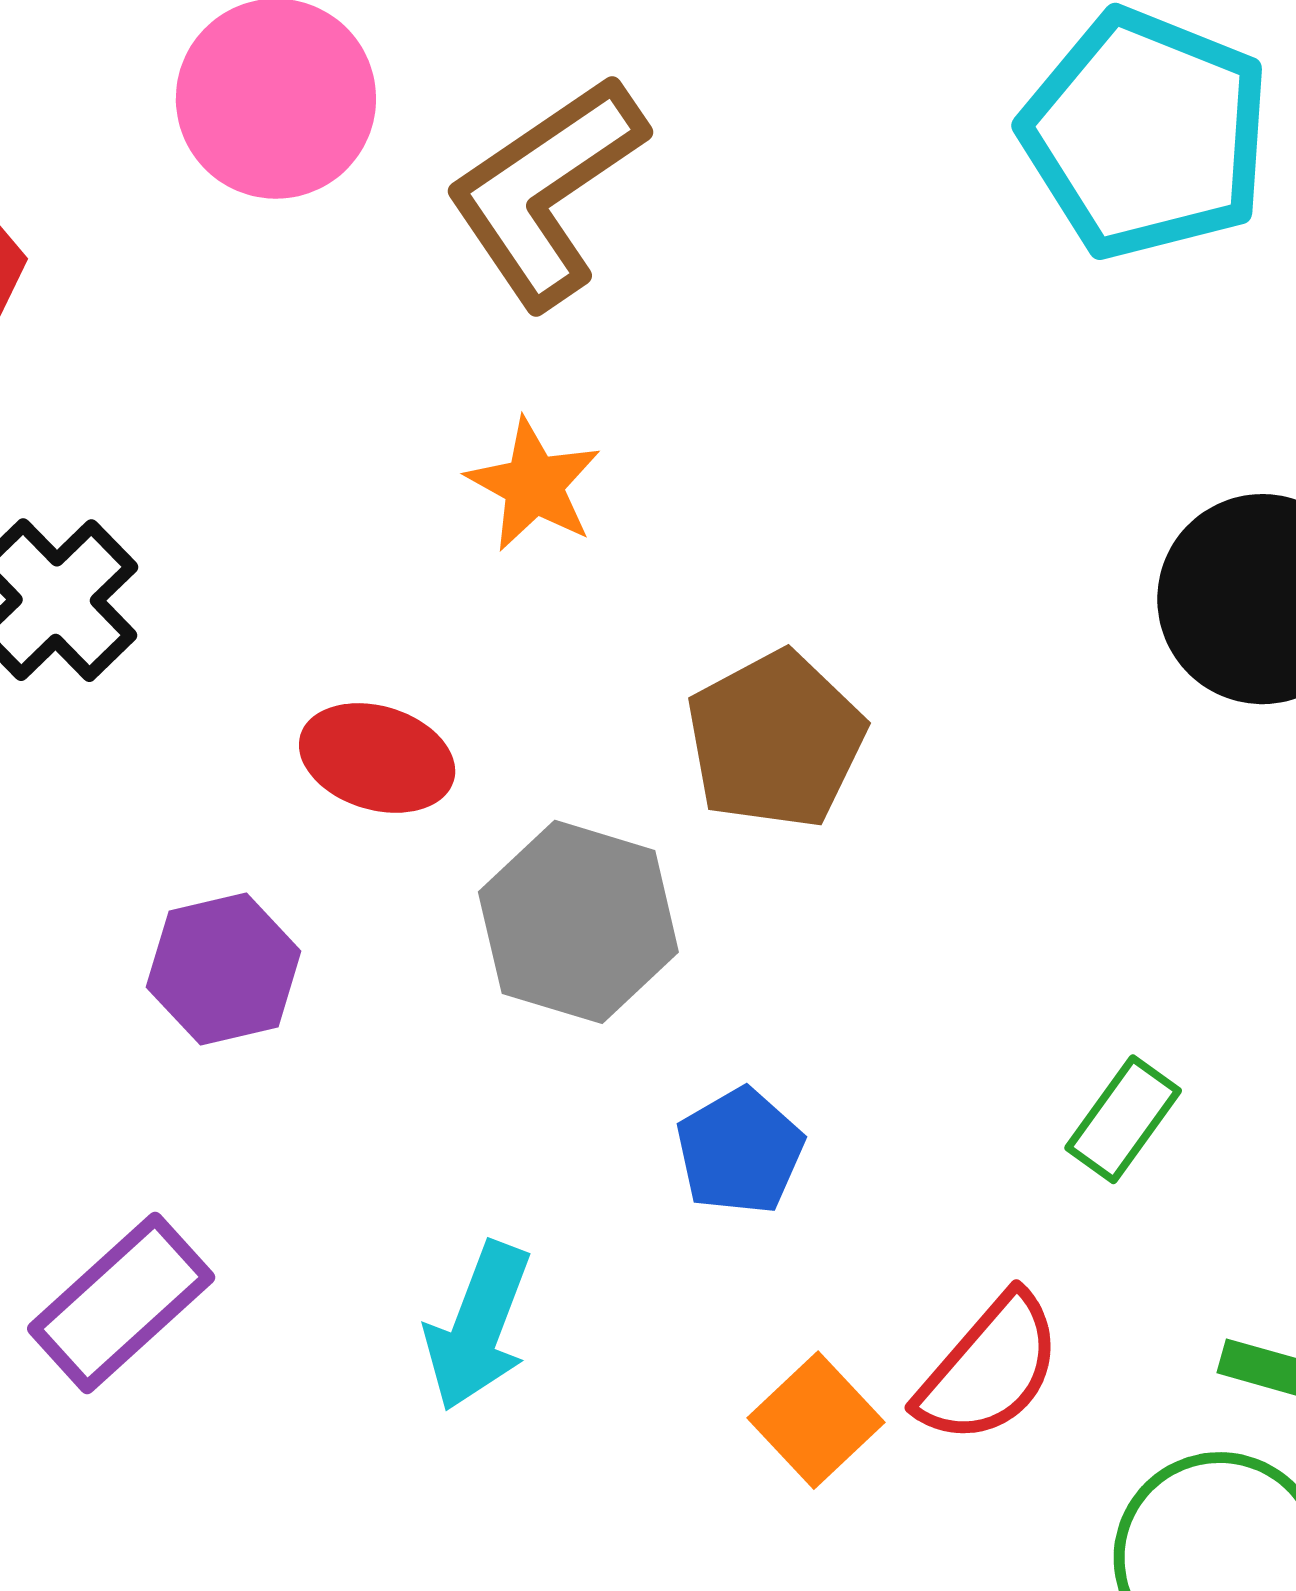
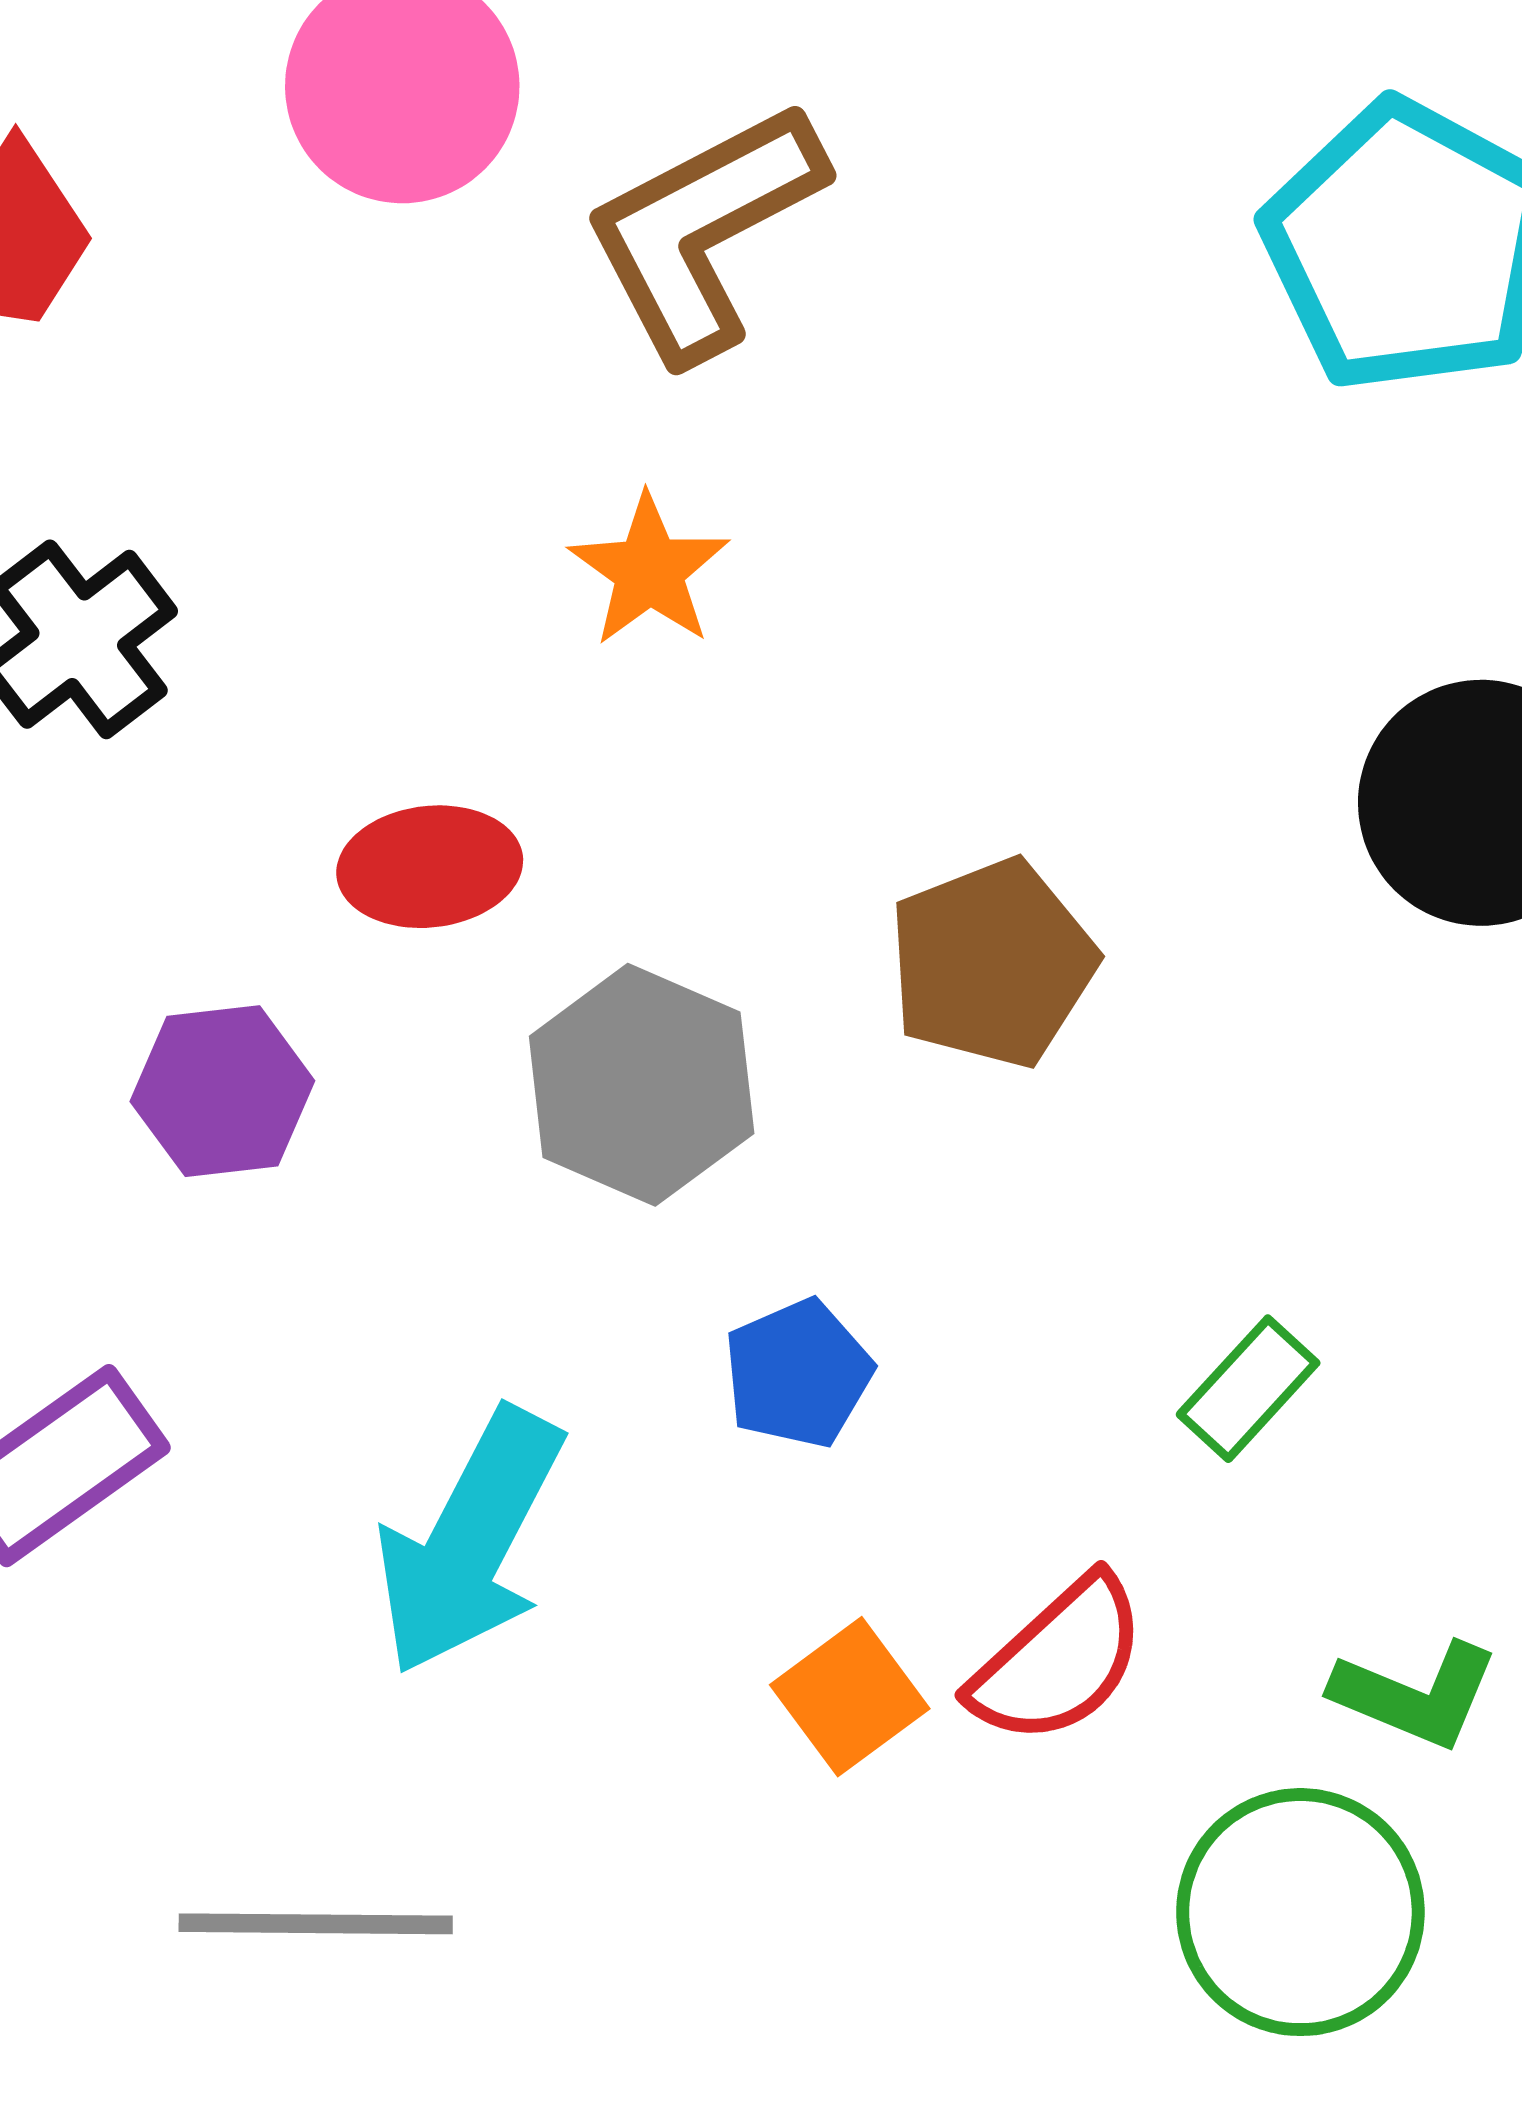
brown pentagon: (776, 740) -> (992, 963), moved
red ellipse: (377, 758) -> (430, 867), turned -30
cyan arrow: (478, 1326) -> (470, 1541), size x1.4

